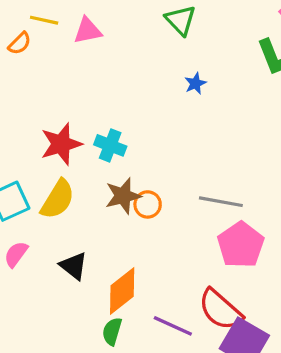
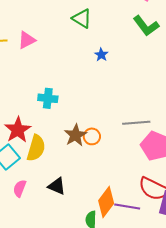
red star: (61, 144) -> (18, 130), moved
cyan cross: (110, 145) -> (48, 98), moved
orange diamond: (122, 291) -> (106, 202), moved

